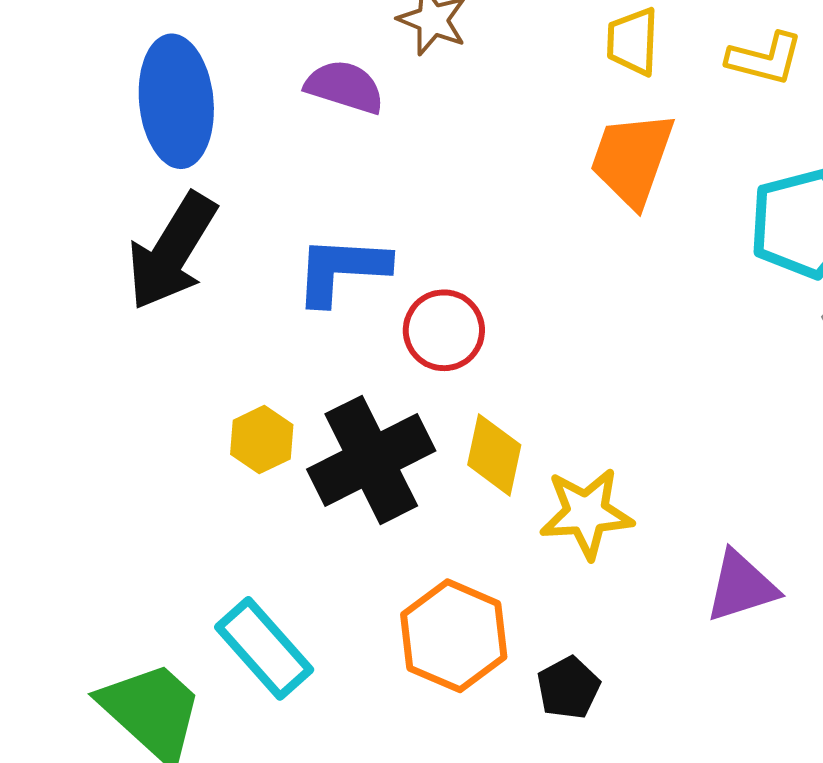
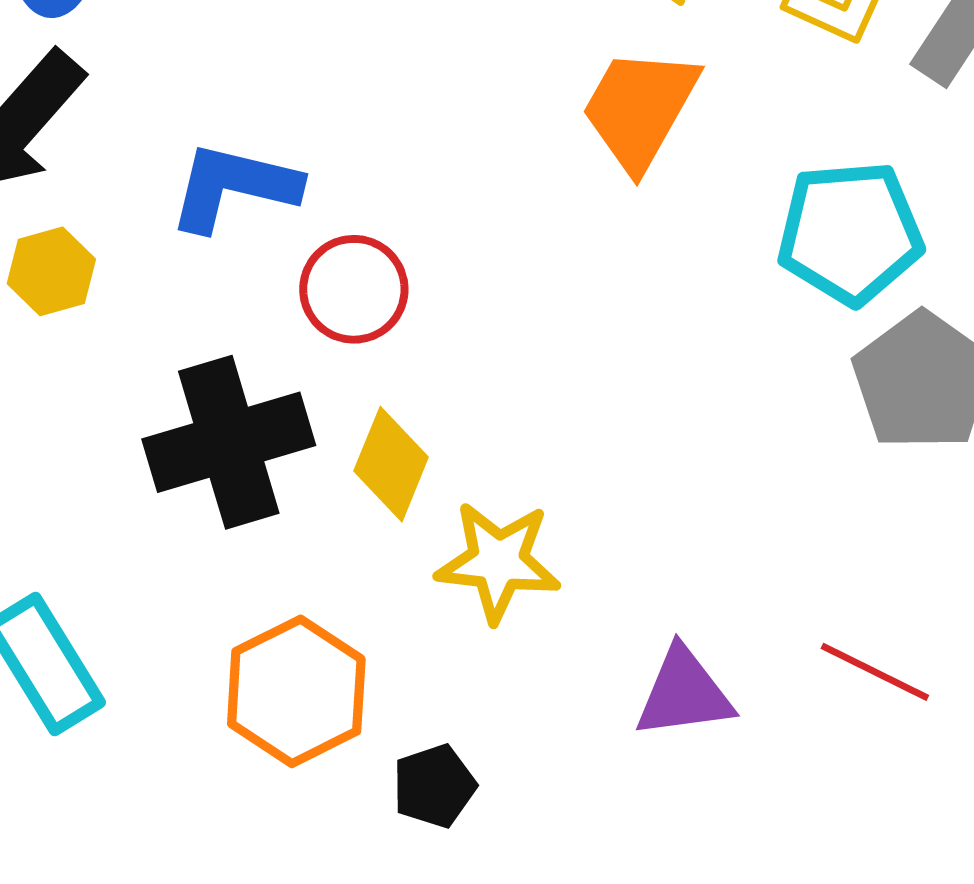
yellow hexagon: (262, 440) -> (51, 271), moved

